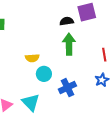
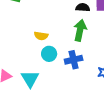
blue cross: (67, 88) -> (74, 60), moved

